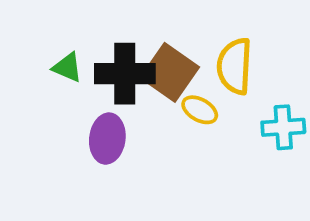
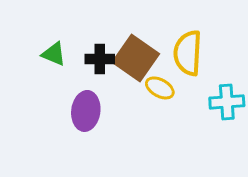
black cross: (125, 74) -> (100, 59), size x0.6

